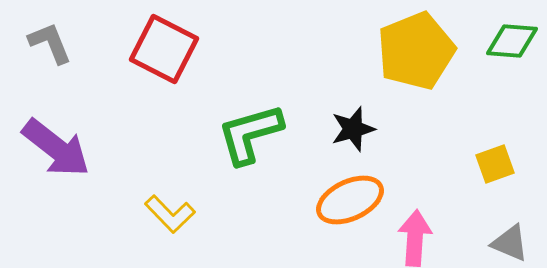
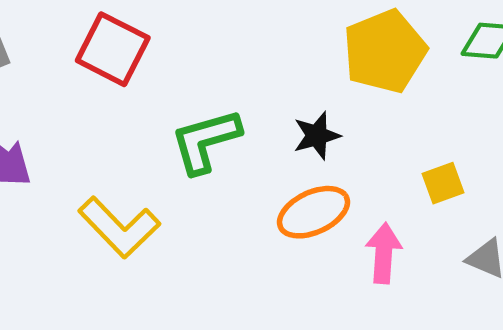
yellow square: (495, 164) -> (443, 183), moved
yellow L-shape: (170, 214) -> (119, 227), size x1.5

